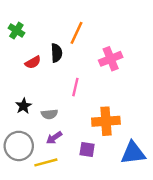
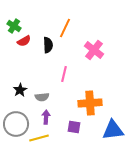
pink cross: (111, 59) -> (94, 50), turned -30
red semicircle: (33, 62) -> (24, 41), moved
purple arrow: (54, 138) -> (46, 117), turned 128

